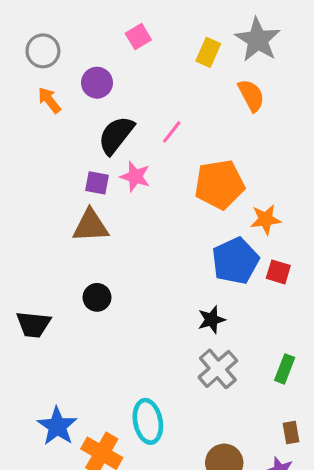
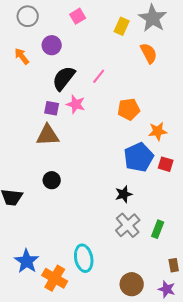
gray circle: (43, 51) -> (28, 16), moved
orange pentagon: (219, 184) -> (129, 109), size x0.7
green rectangle: (285, 369) -> (158, 229), moved

